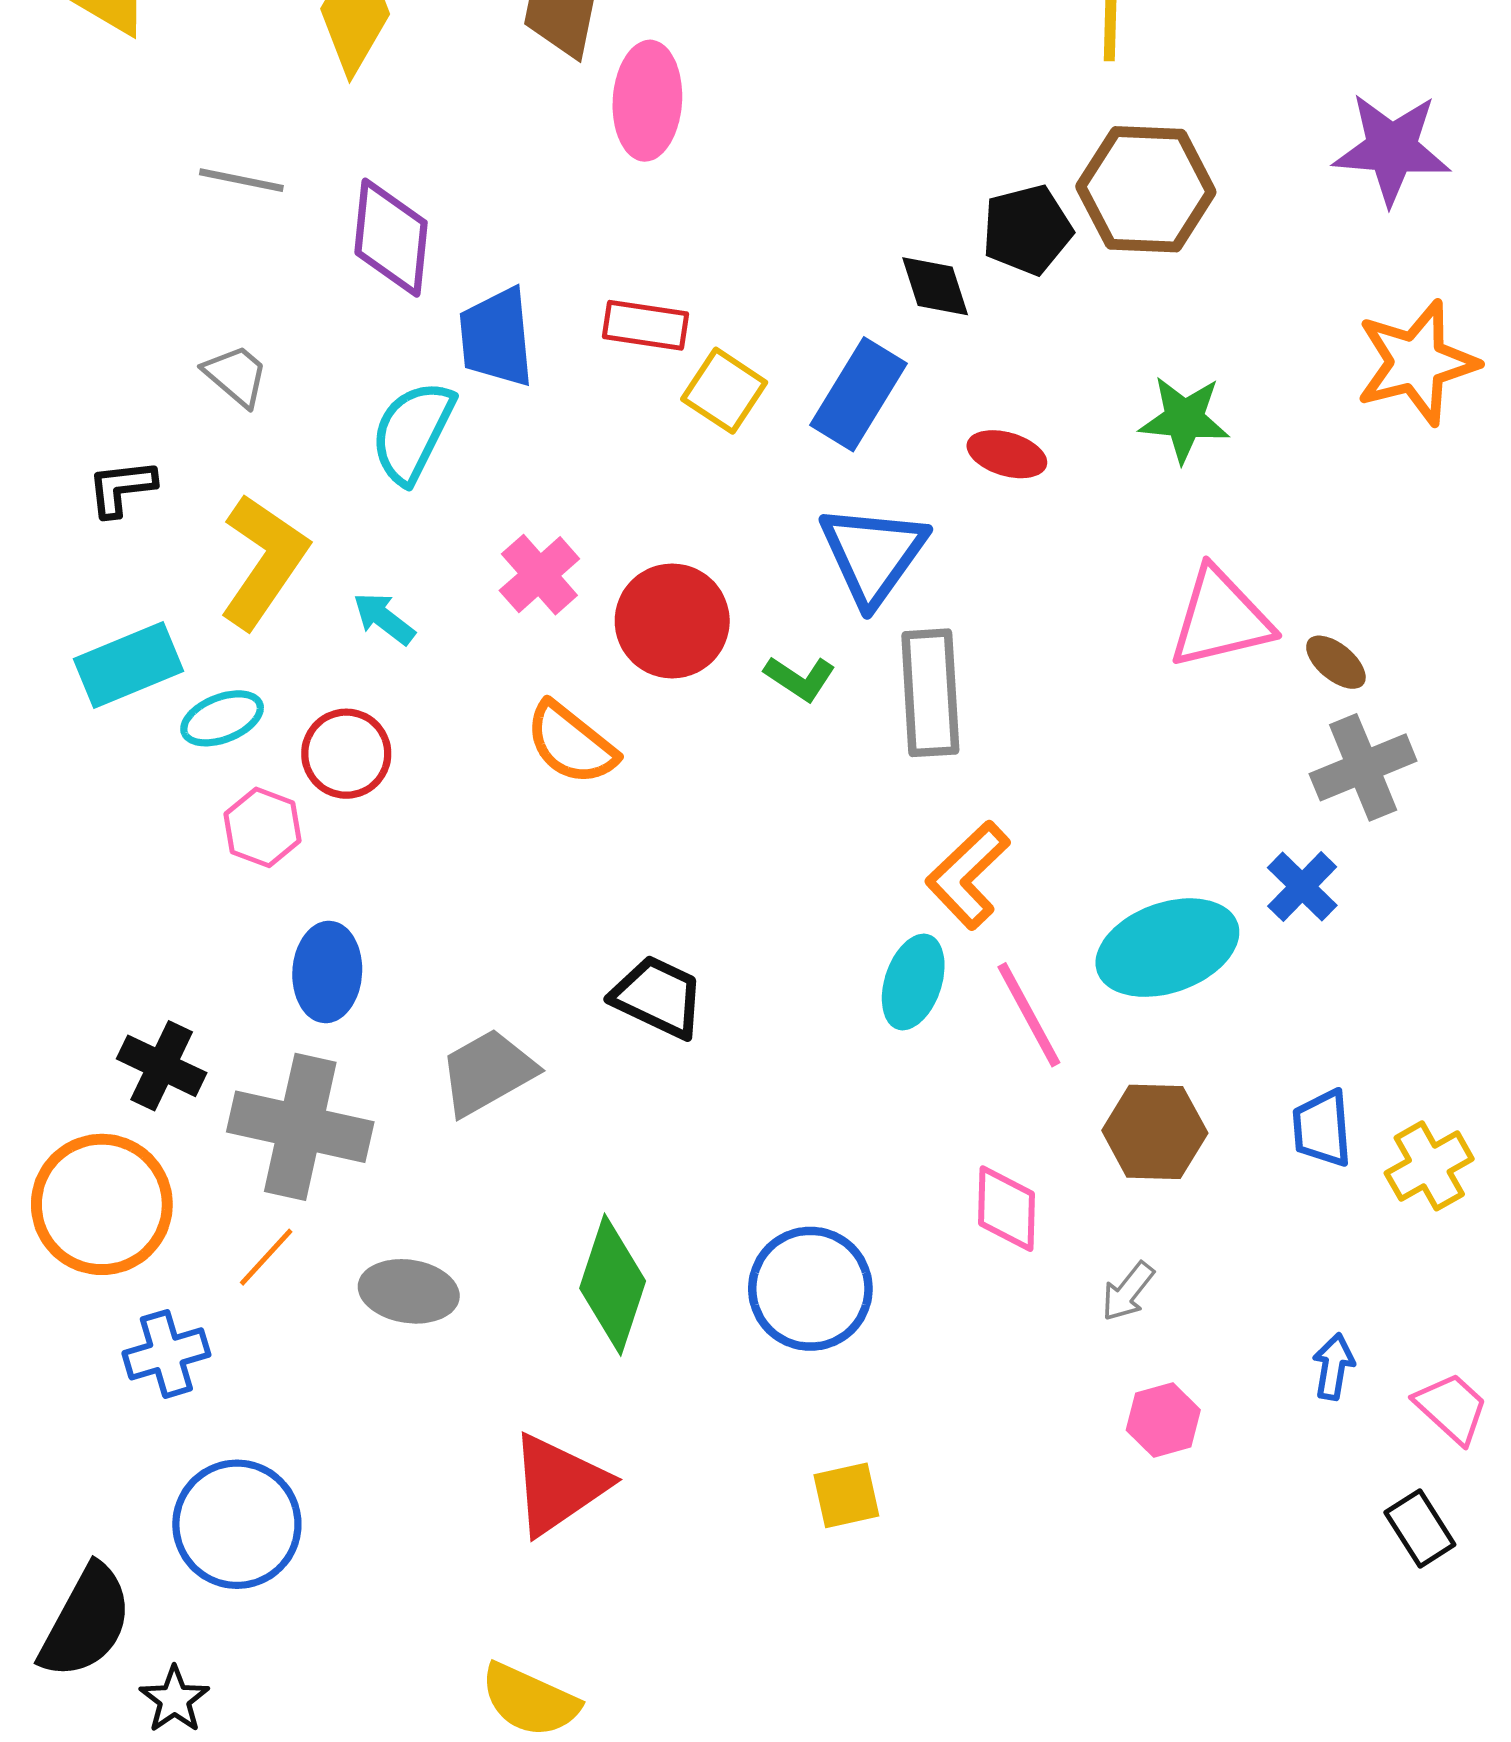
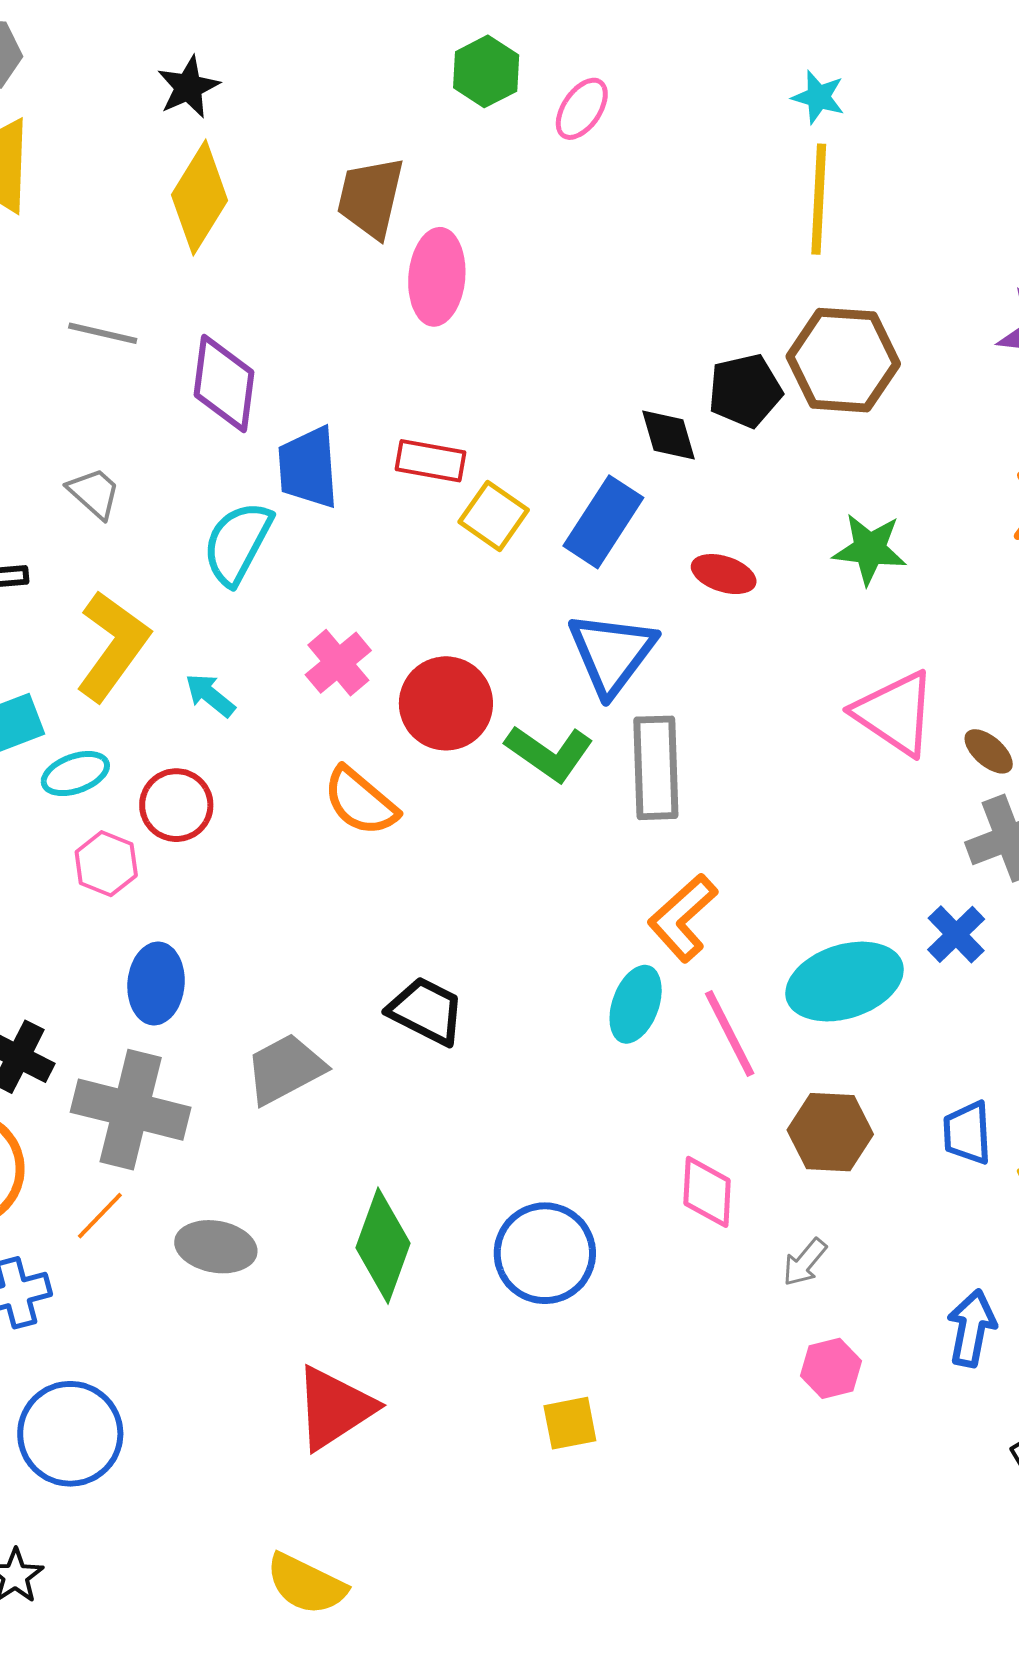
pink triangle: (1220, 618) -> (895, 713), turned 46
green L-shape: (800, 678) -> (549, 753), size x1.5
blue arrow: (1333, 1367) -> (971, 1328), size x1.4

